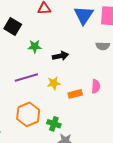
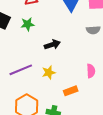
green star: (35, 46) -> (27, 24), moved
orange rectangle: (75, 94) -> (71, 91), moved

